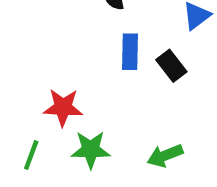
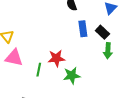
green line: (31, 155) -> (39, 70), moved
green arrow: (165, 156) -> (108, 51), moved, turned -56

